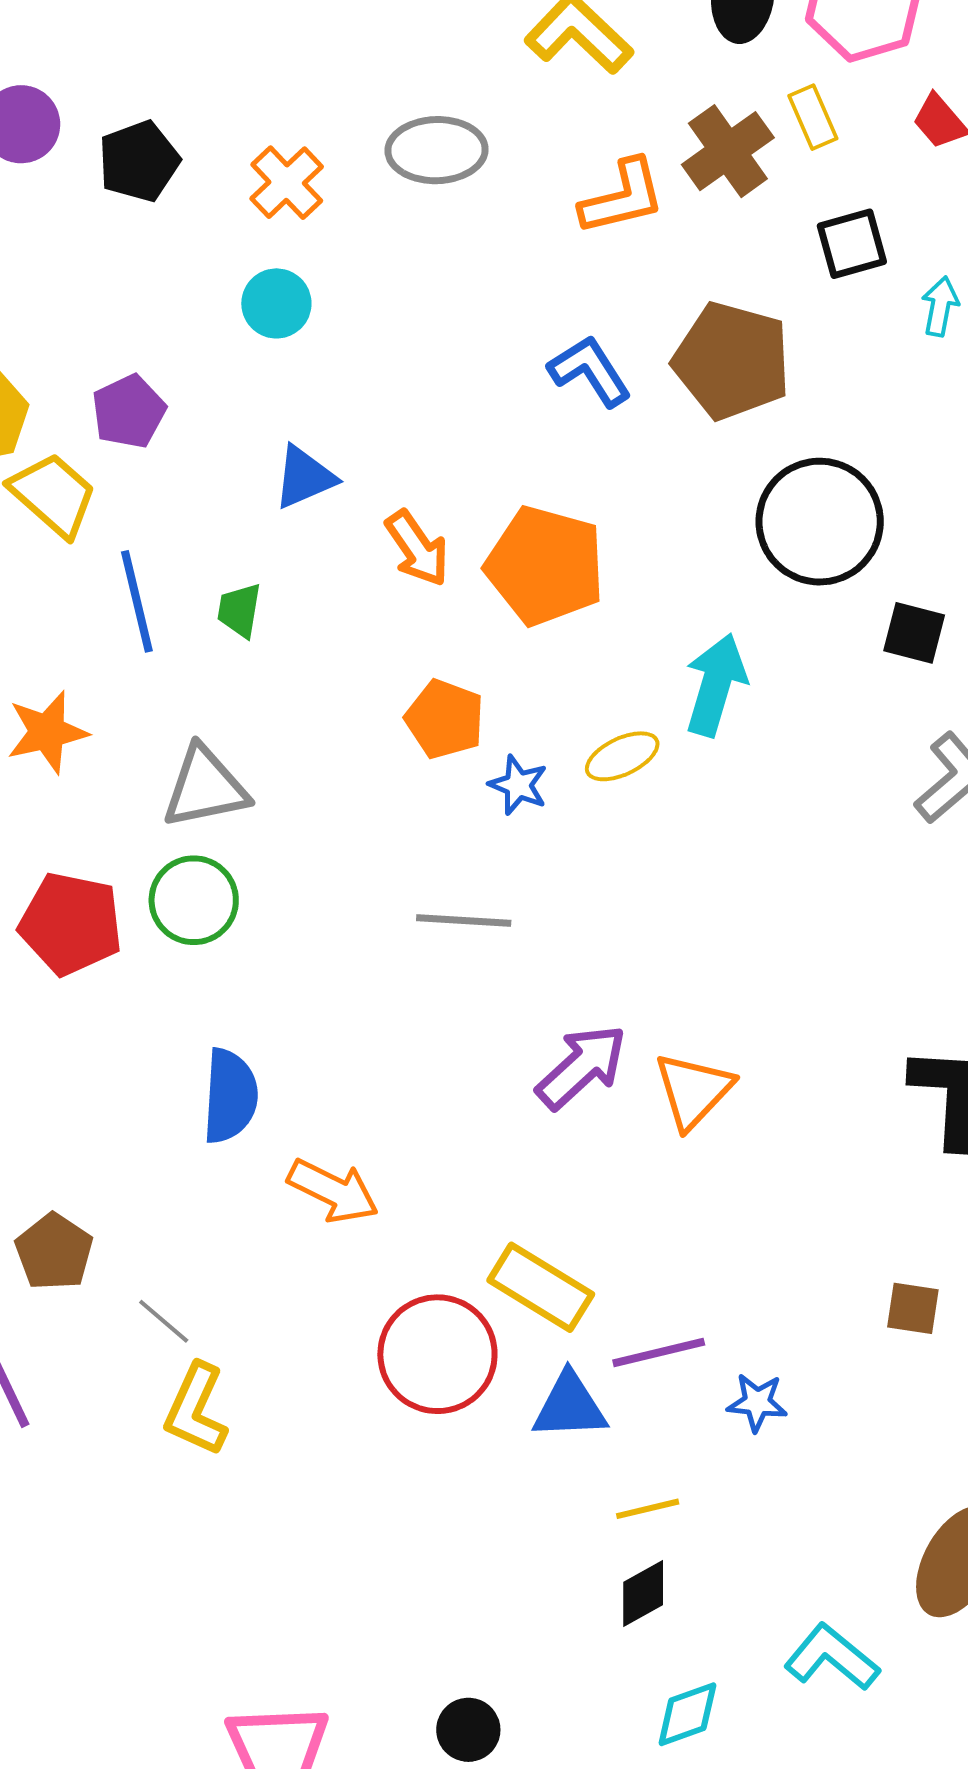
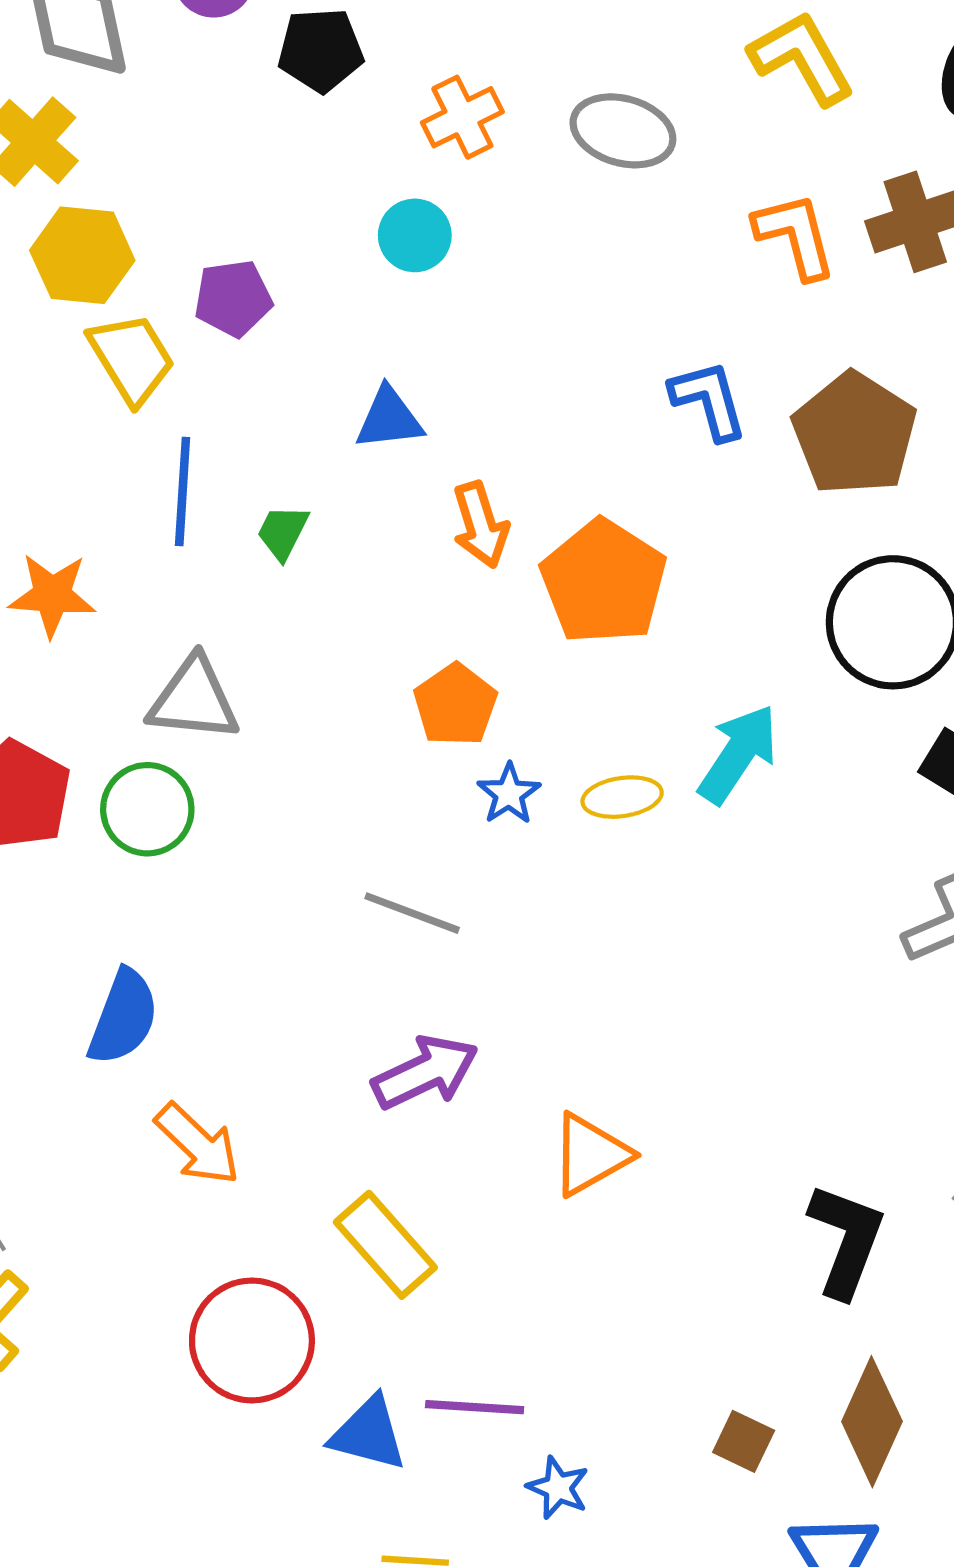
orange L-shape: (623, 197) -> (795, 236), turned -108
purple arrow: (582, 1067) -> (425, 1072), moved
yellow rectangle: (541, 1287) -> (385, 1245), moved

